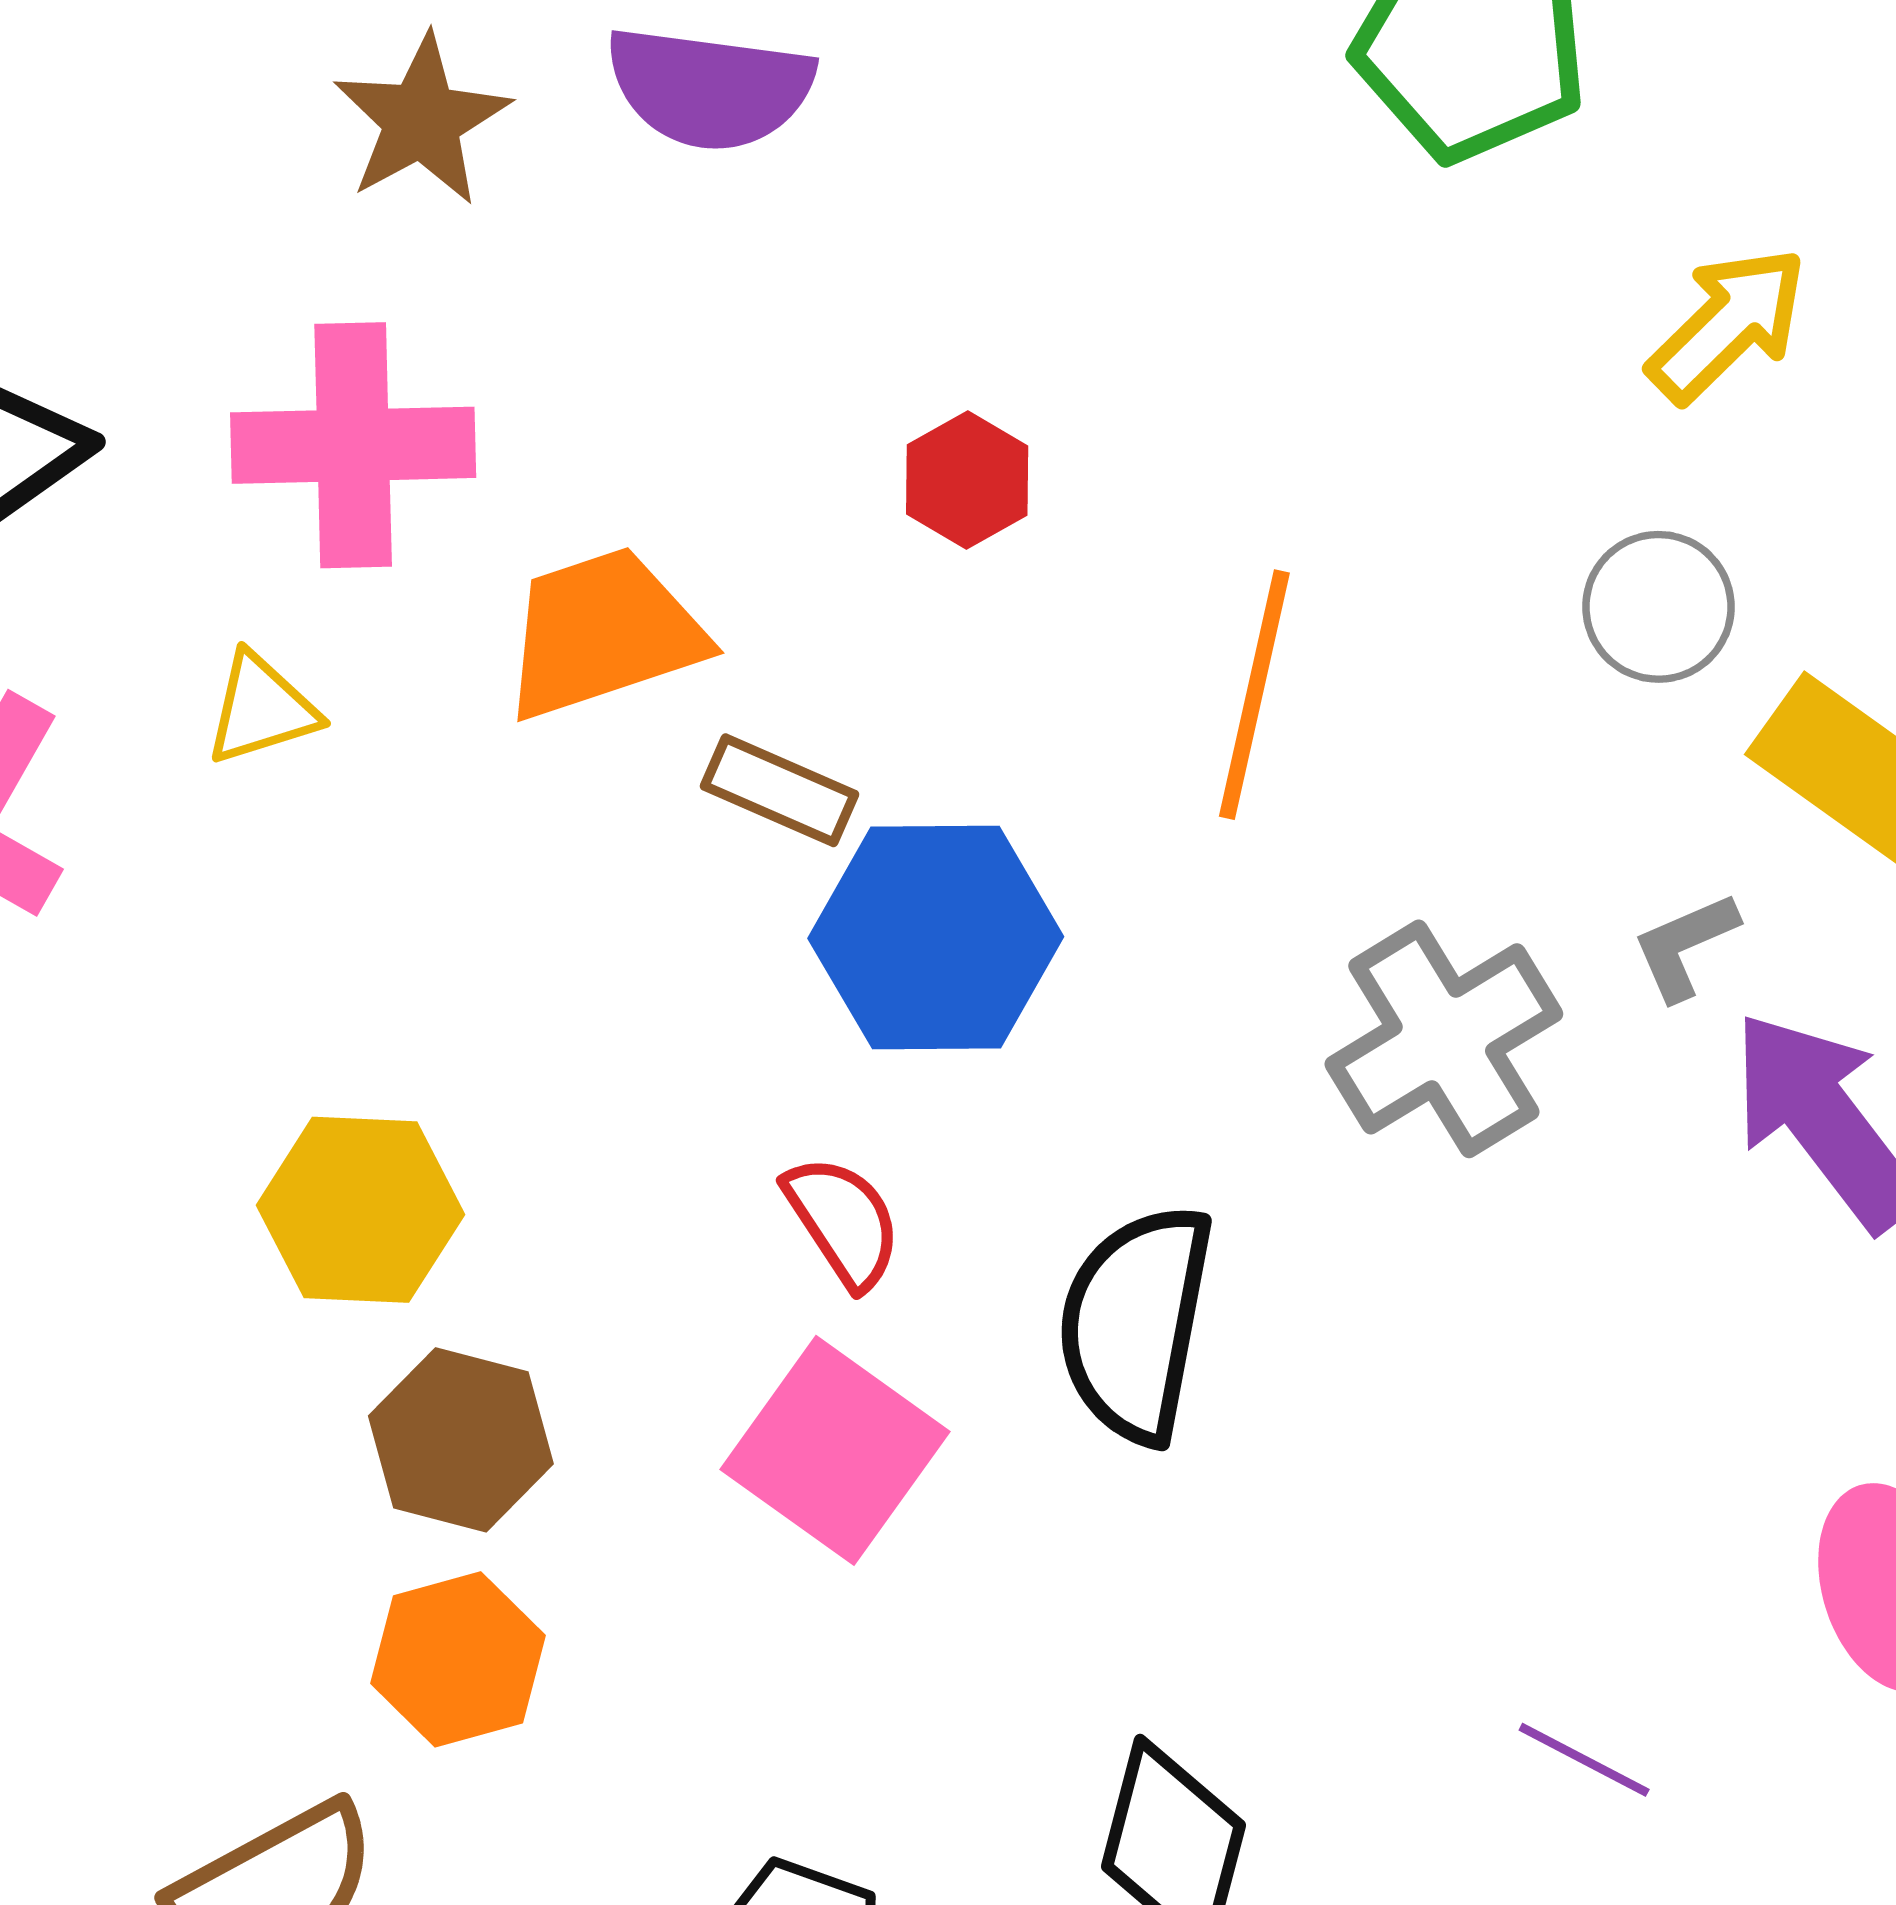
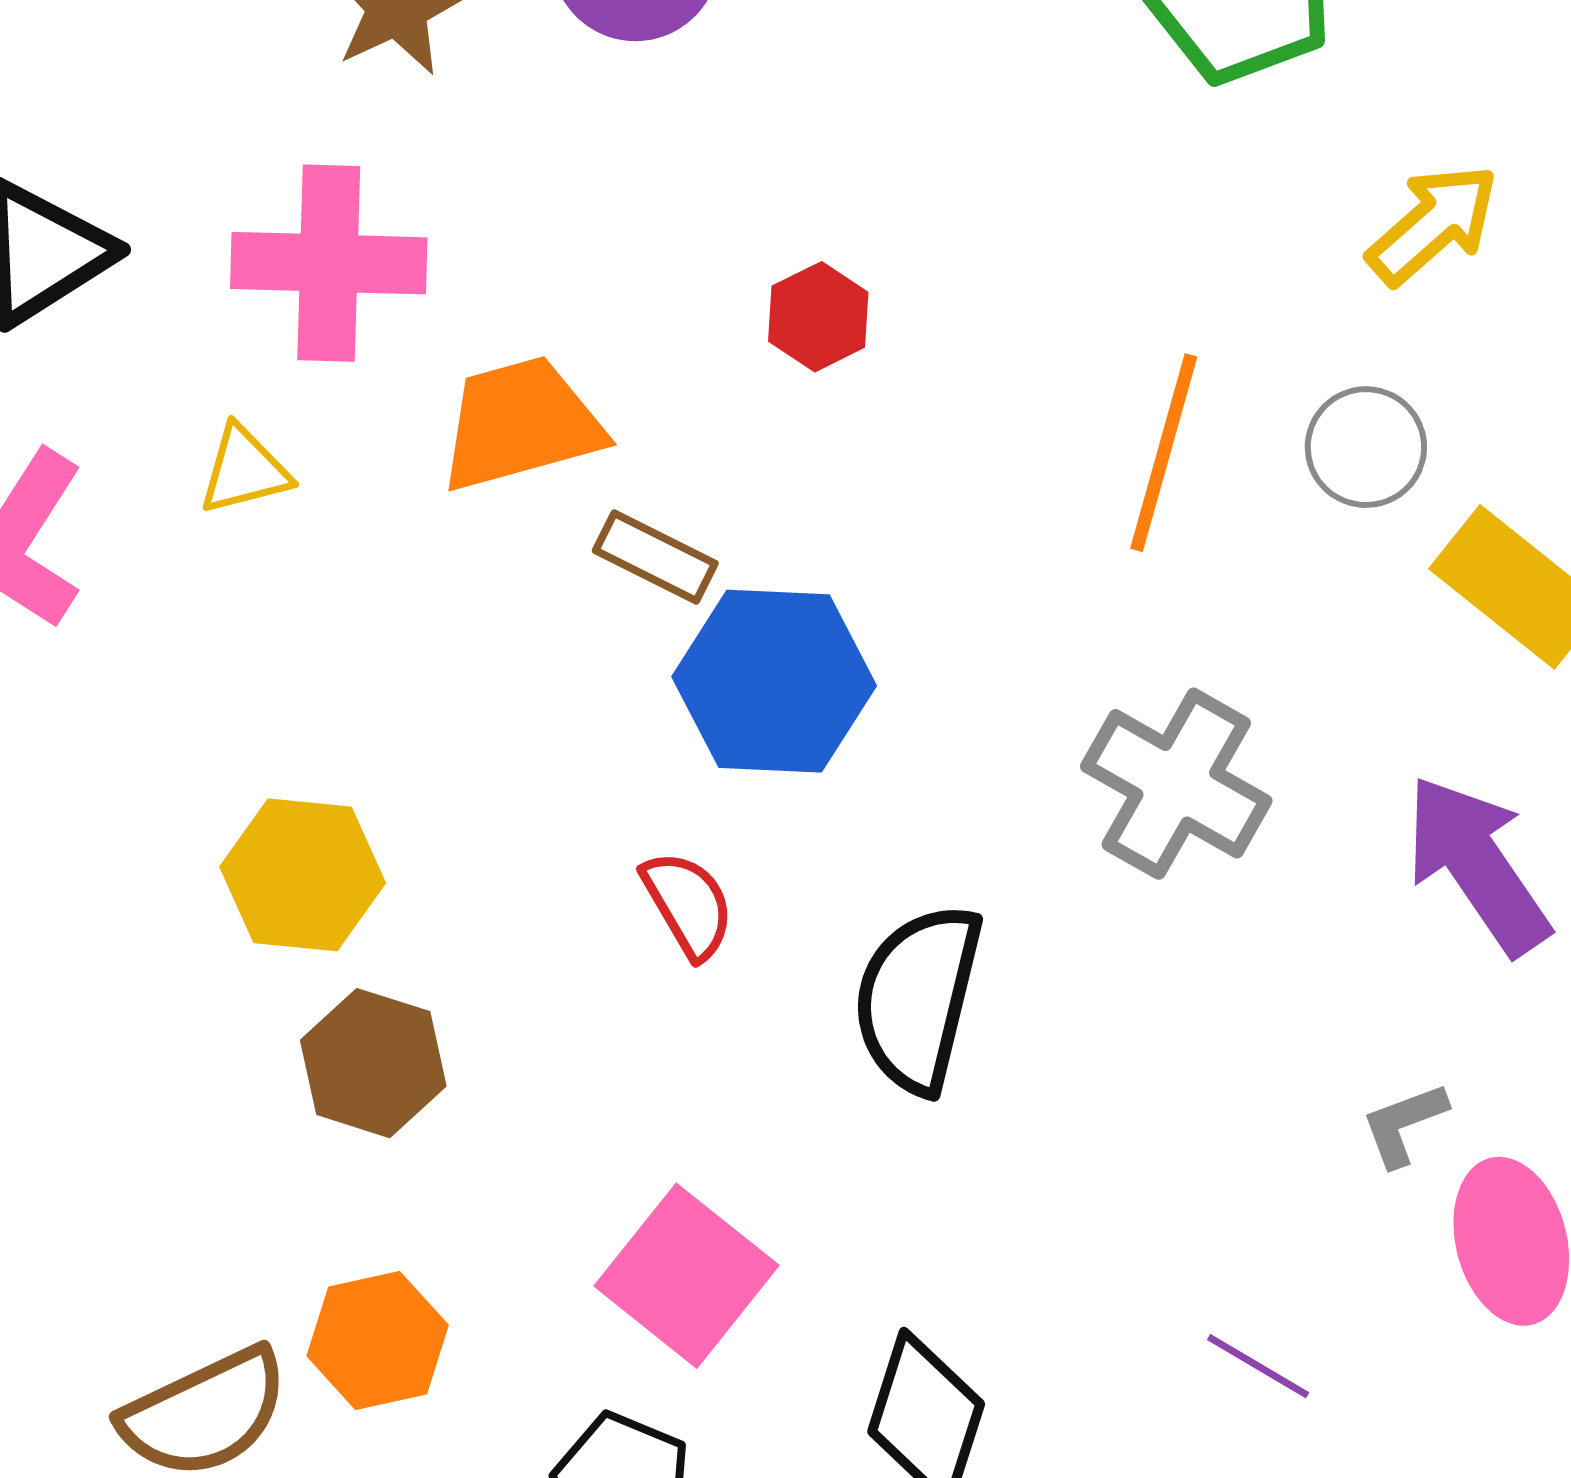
orange line: (1254, 695) -> (1164, 453), moved
gray L-shape: (1685, 946) -> (1404, 1124), moved
gray cross: (1444, 1039) -> (1176, 784), turned -32
pink square: (835, 1450) -> (686, 1276), moved
orange hexagon: (458, 1659) -> (378, 1341), moved

